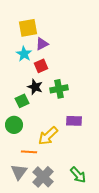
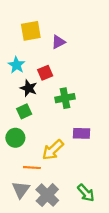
purple triangle: (42, 44) -> (58, 42), moved
cyan star: (24, 54) -> (16, 65), moved
black star: (35, 87) -> (29, 88), moved

